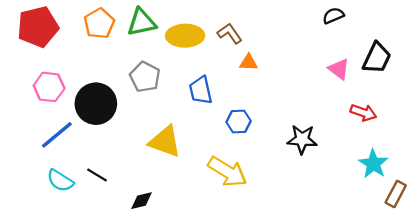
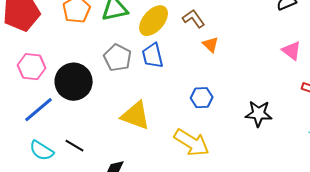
yellow ellipse: (185, 36) -> (154, 21), turned -48
orange triangle: (249, 62) -> (211, 45), turned 42
blue trapezoid: (201, 90) -> (153, 56), moved

